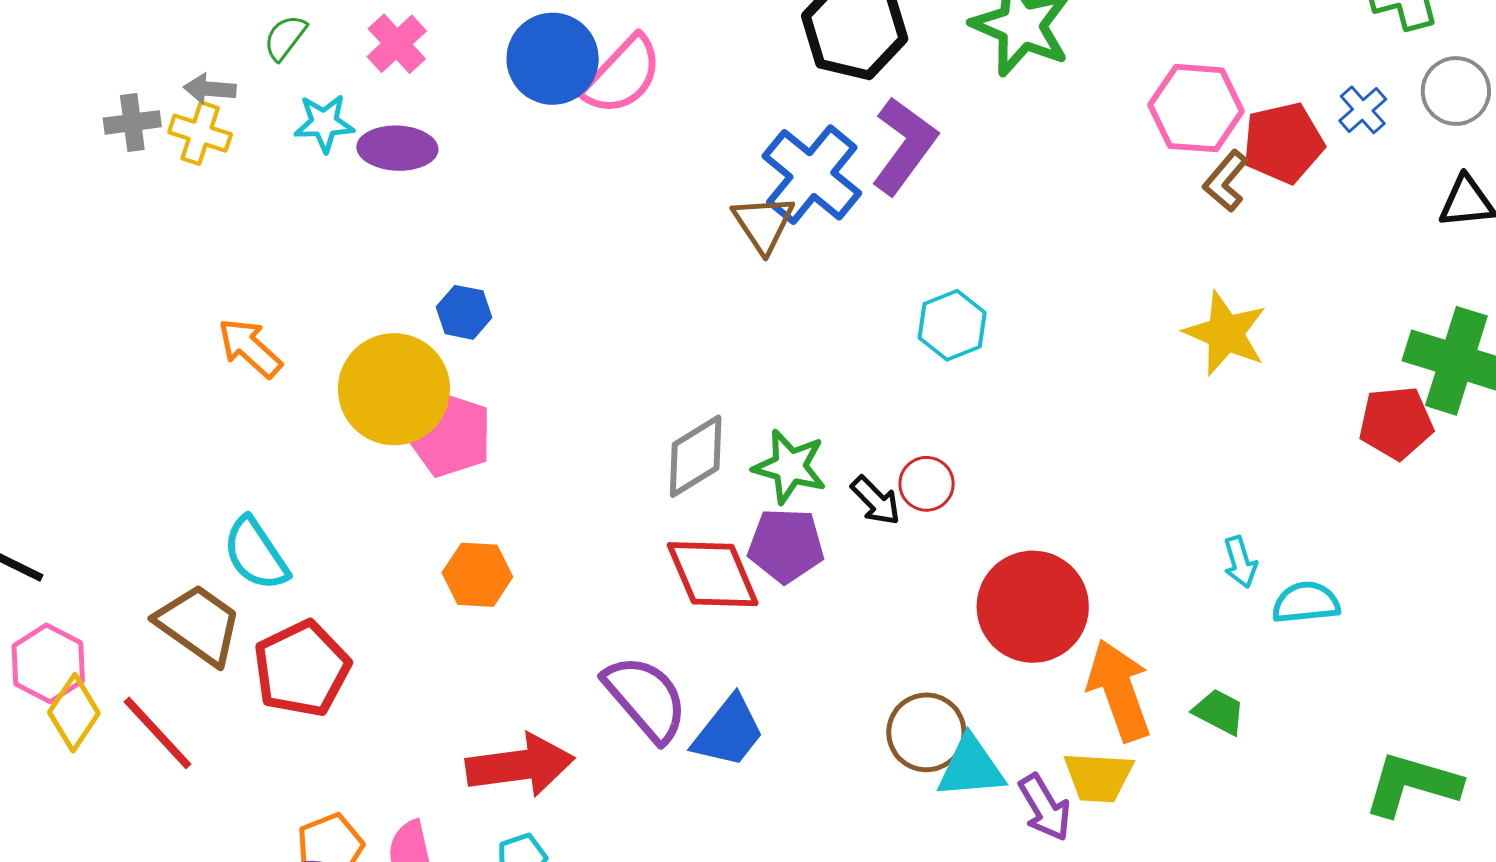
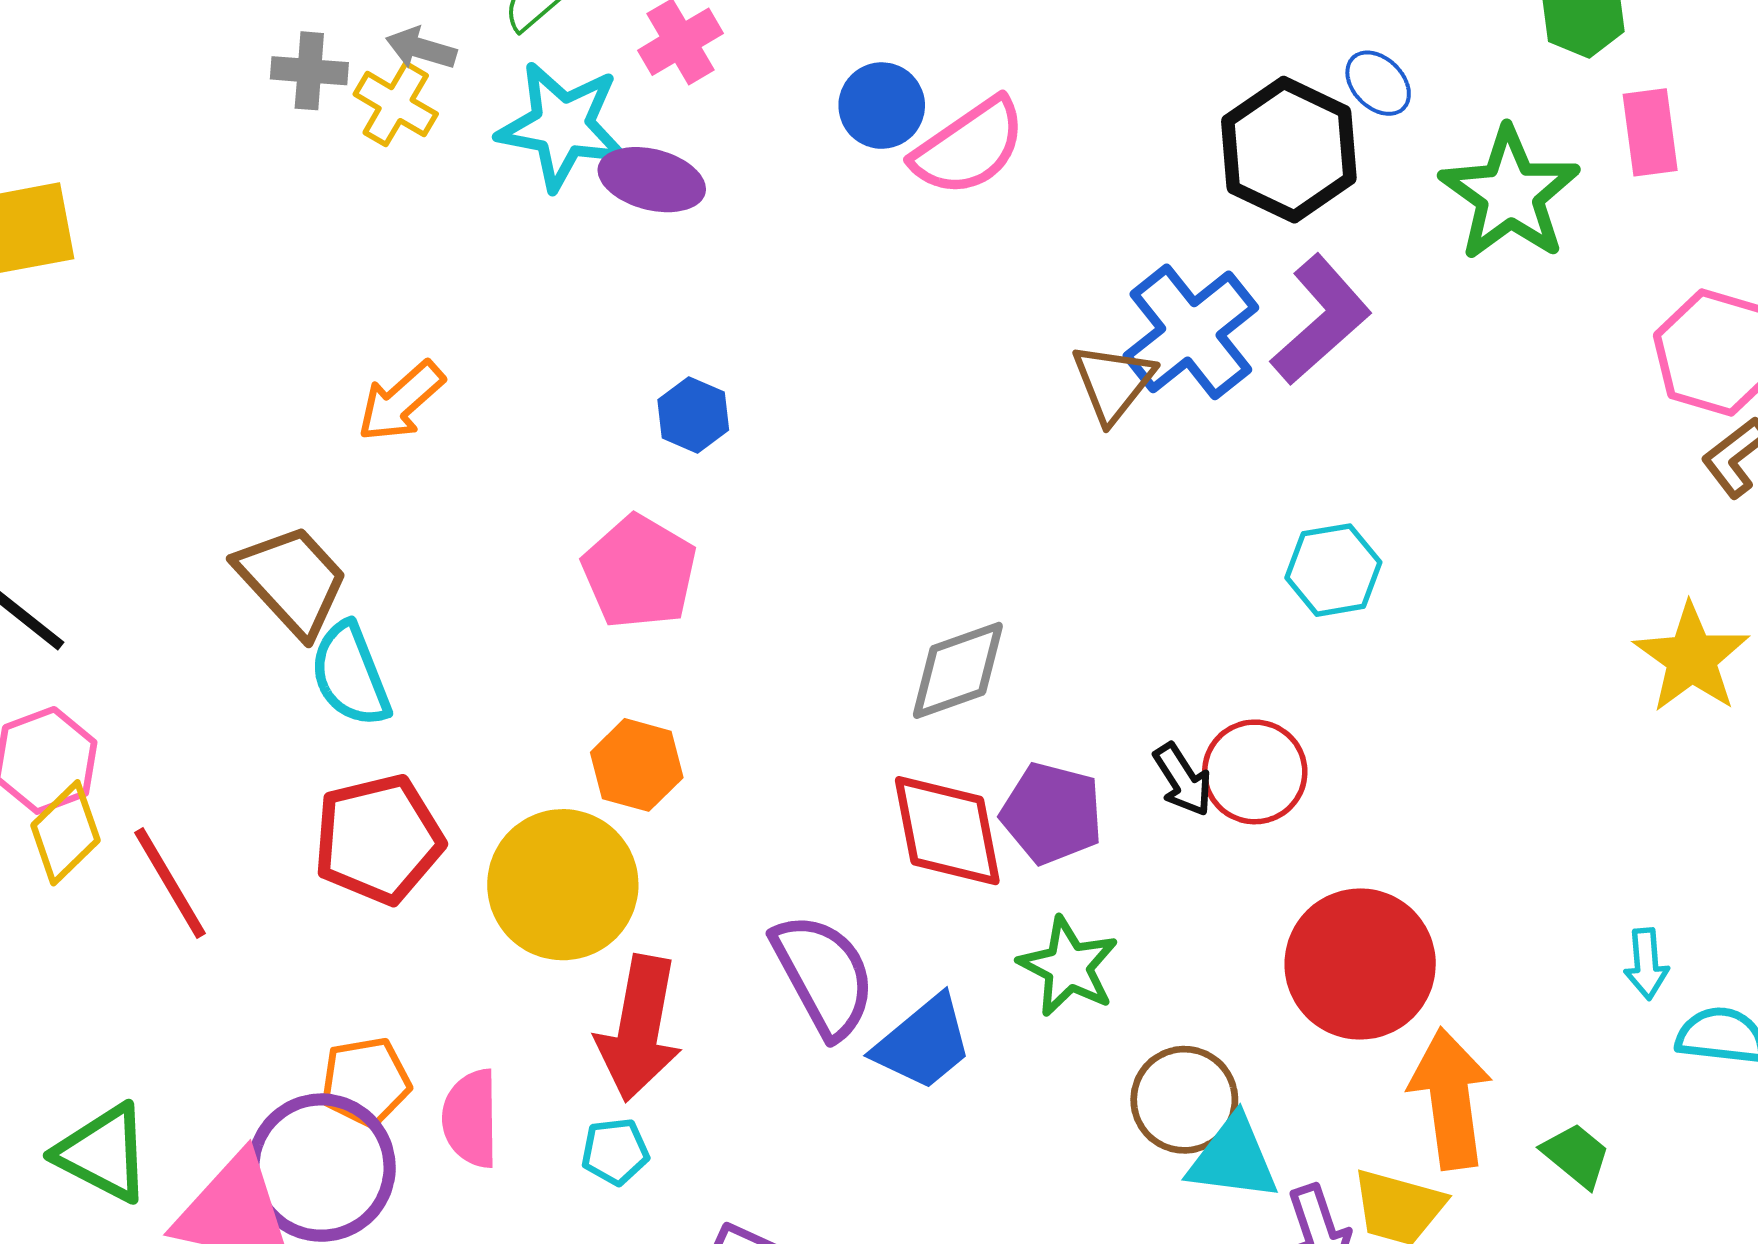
blue circle: (553, 59) -> (882, 106), size x0.7
cyan star: (324, 123) -> (562, 126), size x1.6
orange arrow: (250, 348) -> (401, 401), turned -96
yellow circle: (394, 389) -> (563, 885), moved
green star: (790, 467) -> (1068, 967), moved
red circle: (927, 484) -> (1255, 772), size x1.4
brown trapezoid: (199, 624) -> (292, 580), moved
red arrow: (520, 765) -> (639, 1028), turned 96

